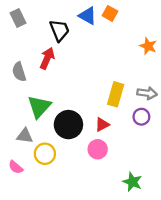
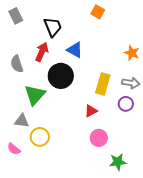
blue triangle: (88, 16) -> (75, 50), moved
orange star: (148, 46) -> (132, 53), moved
black circle: (68, 125) -> (61, 76), moved
pink circle: (98, 149) -> (99, 138), moved
green star: (132, 182) -> (118, 162), turned -30

